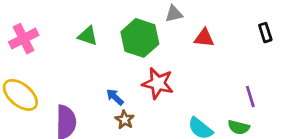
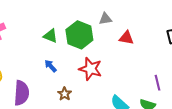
green triangle: (88, 36) -> (50, 36), moved
blue arrow: (115, 97) -> (50, 66), moved

